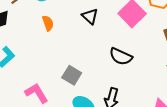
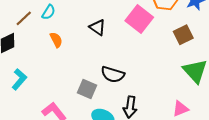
black semicircle: (121, 57) -> (113, 74), moved

